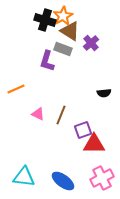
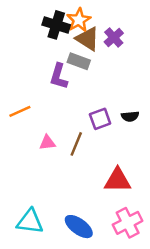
purple cross: (91, 43) -> (114, 37), moved
pink triangle: (38, 114) -> (47, 143), turned -32
purple square: (83, 130) -> (100, 119), moved

